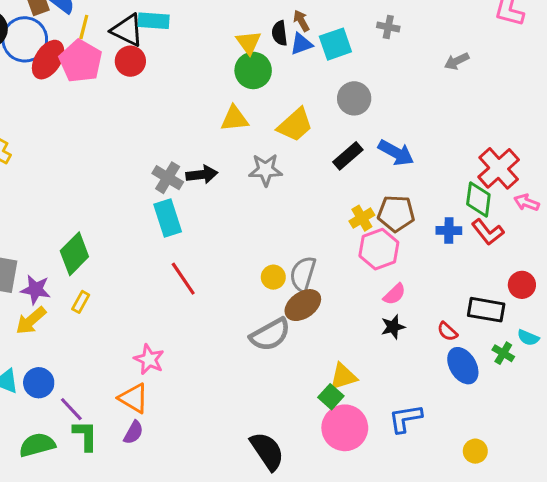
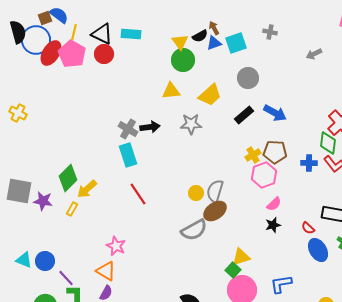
cyan rectangle: (154, 21) -> (131, 34), moved
black semicircle: (280, 33) -> (200, 36), turned -112
yellow arrow: (31, 321) -> (87, 189), moved

